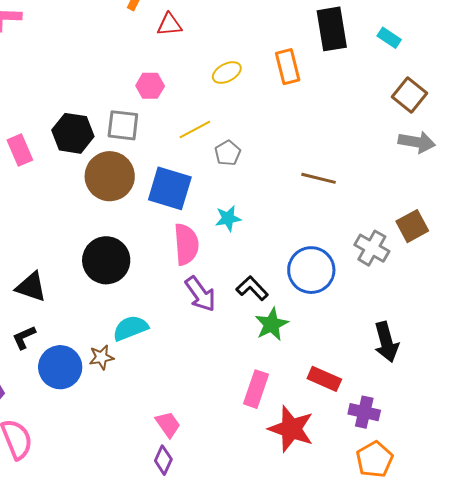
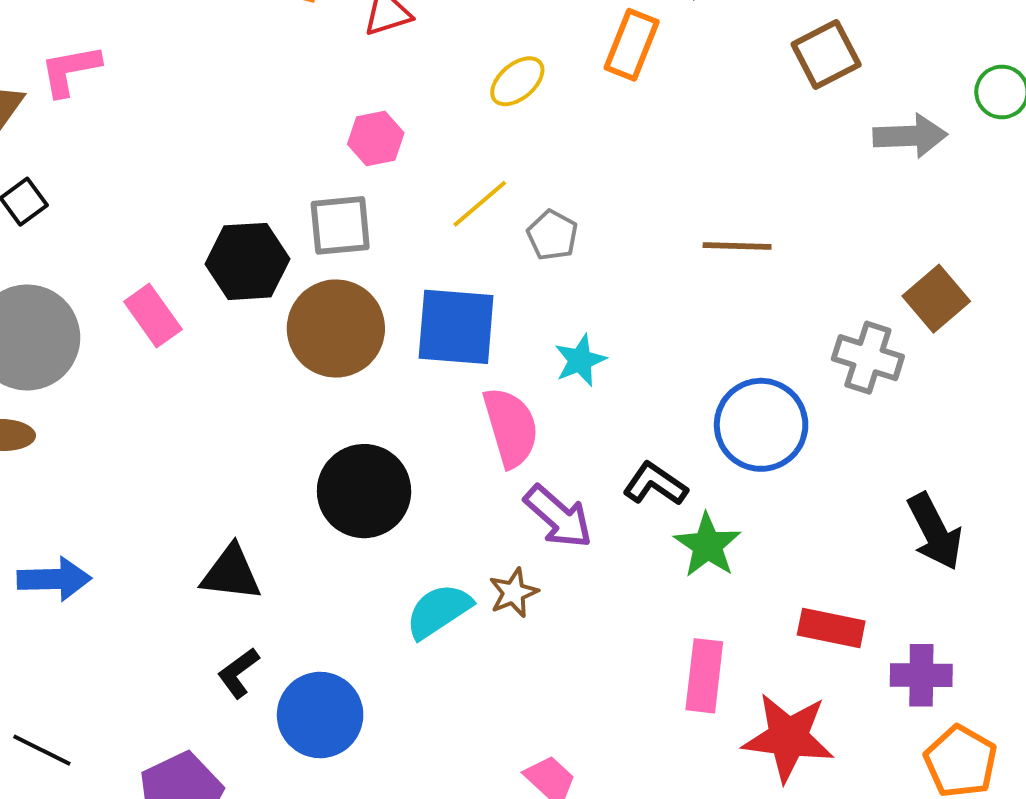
orange rectangle: (288, 67) -> (632, 45), turned 48
brown square: (409, 95) -> (826, 55), moved, turned 36
brown star: (101, 357) -> (514, 593), moved

